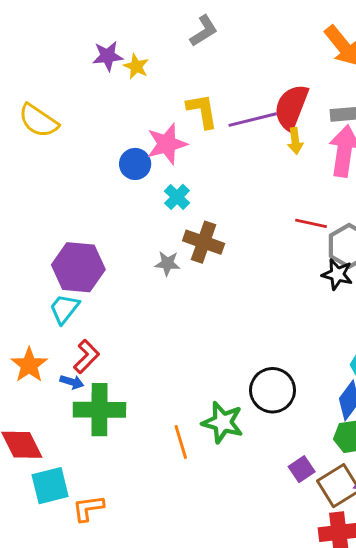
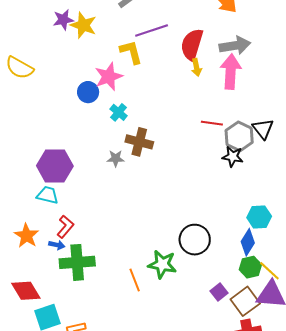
yellow star: (136, 66) -> (83, 25), size x1.5
purple line: (253, 120) -> (152, 31), moved
cyan trapezoid: (64, 309) -> (48, 195), turned 70

